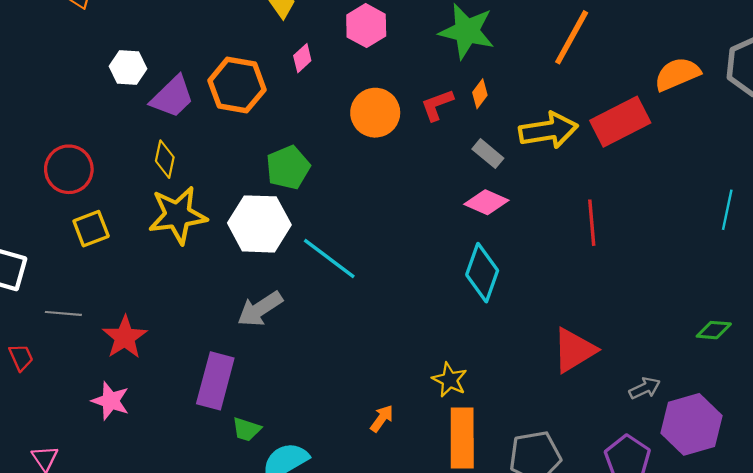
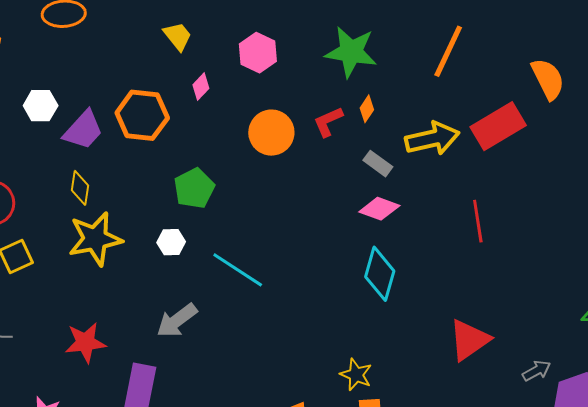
orange semicircle: (677, 74) -> (548, 79), turned 90
white hexagon: (259, 224) -> (171, 242), size x0.5
red star: (125, 337) -> (85, 342), moved, turned 30

